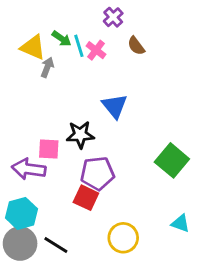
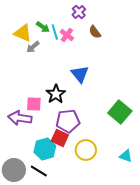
gray arrow: (47, 67) -> (33, 47), turned -152
black star: (80, 135) -> (56, 94), turned -30
cyan hexagon: (21, 213) -> (45, 149), moved
yellow circle: (123, 238) -> (86, 150), moved

